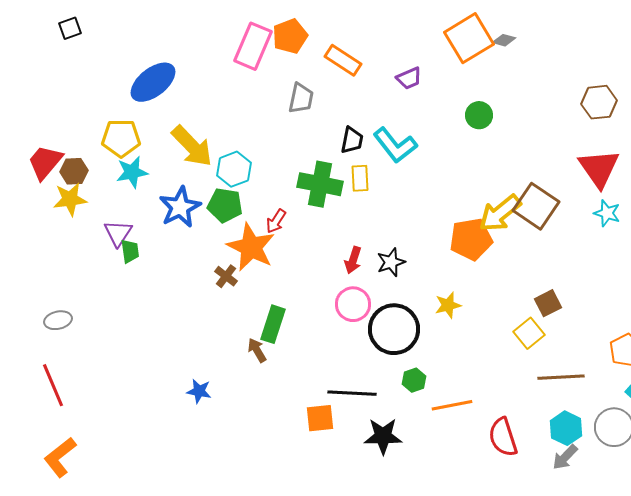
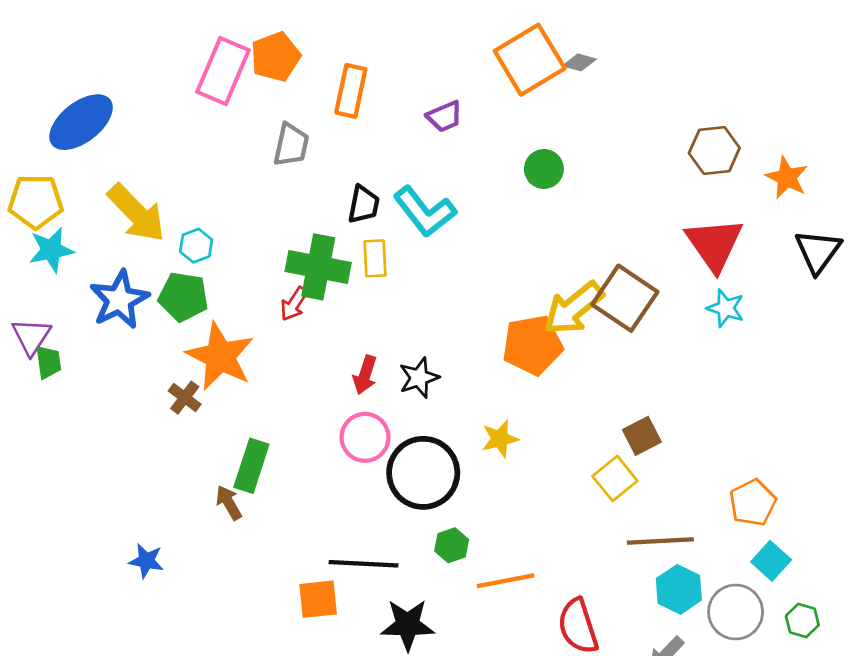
orange rectangle: (343, 60) -> (351, 91), turned 69
cyan hexagon: (234, 169) -> (196, 246), size x0.7
red arrow: (276, 221) -> (294, 304), moved
cyan hexagon: (566, 428) -> (679, 589), moved

